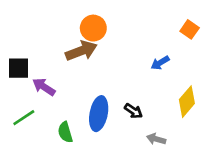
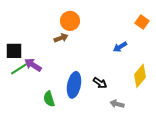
brown arrow: (81, 51) -> (61, 38), size x0.6
green line: (24, 118) -> (19, 69), moved

